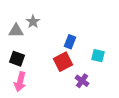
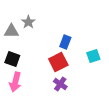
cyan square: (98, 56) -> (93, 56), turned -32
purple cross: (82, 81) -> (60, 84), moved

